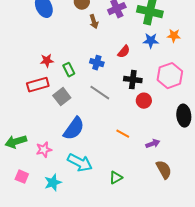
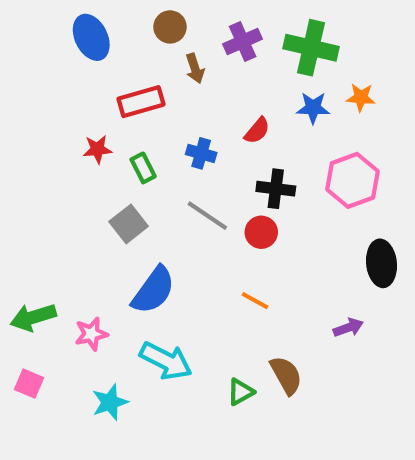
red rectangle: (38, 85) -> (141, 102), moved
red circle: (144, 101) -> (261, 232), moved
purple arrow: (153, 144) -> (348, 328), moved
brown semicircle: (164, 170) -> (286, 375), moved
pink square: (22, 177) -> (29, 384), moved

